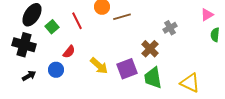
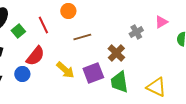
pink triangle: (207, 15) -> (161, 22), moved
brown line: (122, 17) -> (82, 37), moved
red semicircle: (69, 52) -> (35, 56), size x1.5

